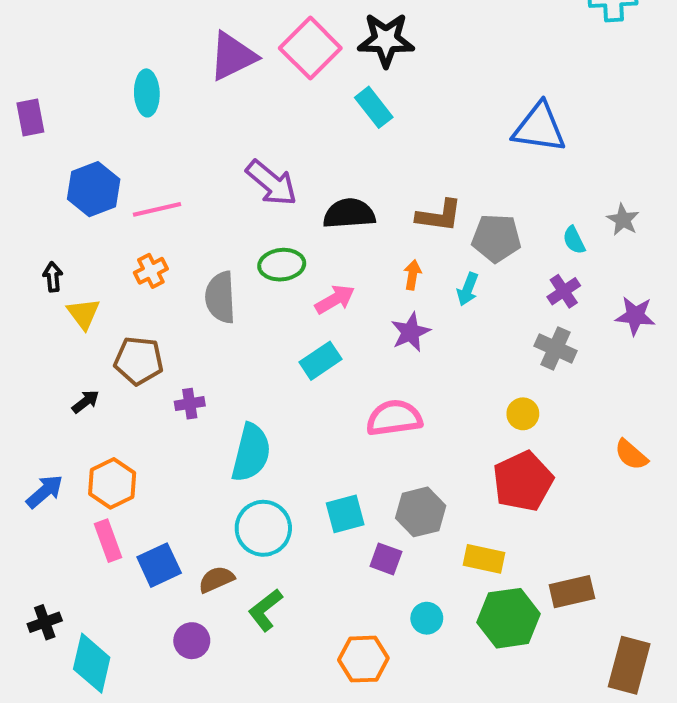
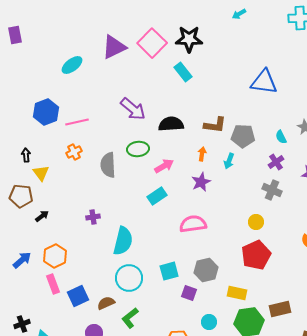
cyan ellipse: (147, 93) -> (72, 65), turned 55
purple rectangle: (30, 118) -> (15, 35), moved
brown pentagon: (139, 361) -> (21, 196), moved

